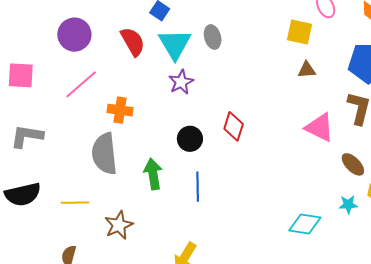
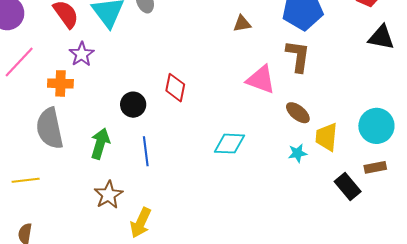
purple star: (181, 82) -> (82, 54), moved
green arrow: (153, 174) -> (100, 144), turned 32
cyan diamond: (305, 224) -> (229, 144), moved
brown star: (119, 225) -> (108, 195), moved

